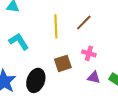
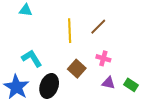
cyan L-shape: (19, 41) -> (32, 58), moved
brown square: (63, 63) -> (77, 69), turned -30

